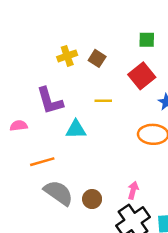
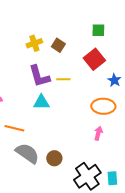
purple L-shape: (50, 101) -> (39, 76), moved
orange line: (42, 162) -> (14, 128), turned 30
pink arrow: (133, 190) -> (98, 133), moved

